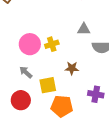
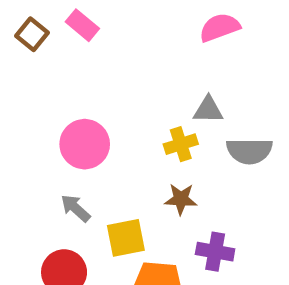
yellow cross: (52, 44) -> (181, 144), moved
purple cross: (96, 94) -> (215, 252), moved

